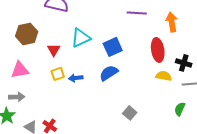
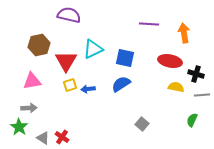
blue square: (113, 47) -> (125, 58), turned 36
red triangle: (54, 50) -> (66, 61), size x1.6
red ellipse: (158, 50) -> (170, 61), turned -70

